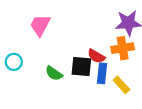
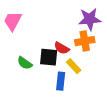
blue rectangle: (102, 73) -> (61, 81), moved
yellow rectangle: (121, 85) -> (74, 66), moved

